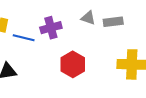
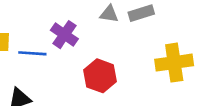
purple cross: (51, 28) -> (64, 35), turned -30

